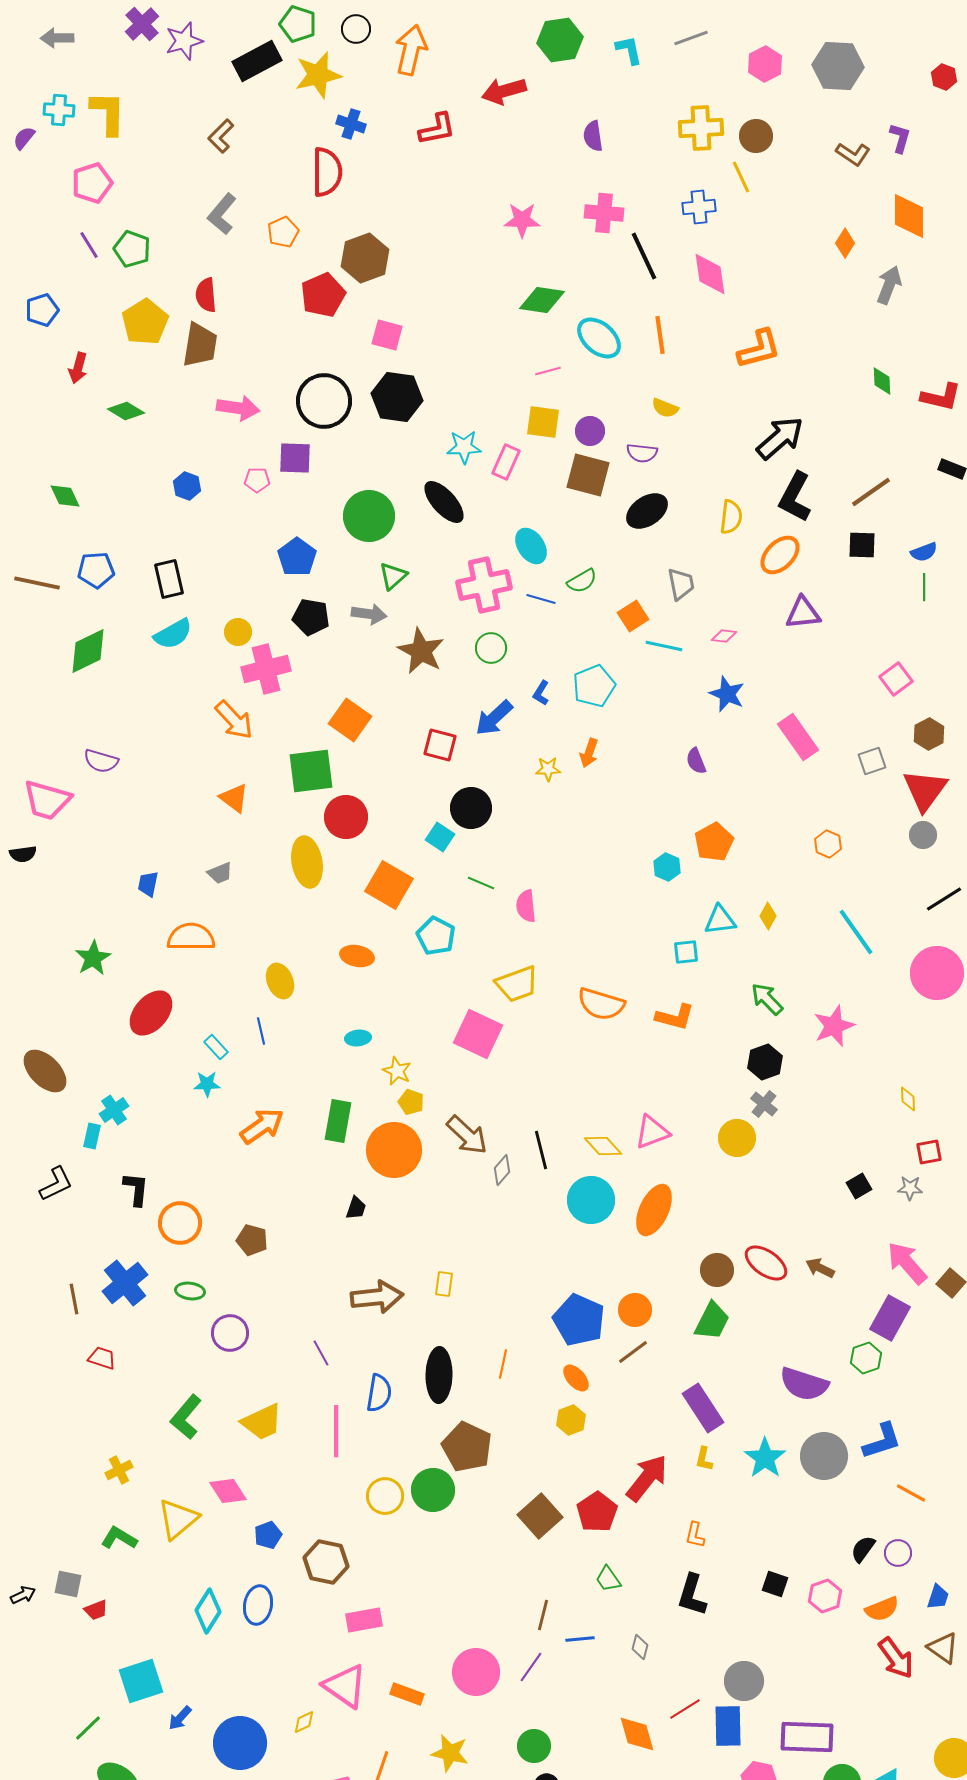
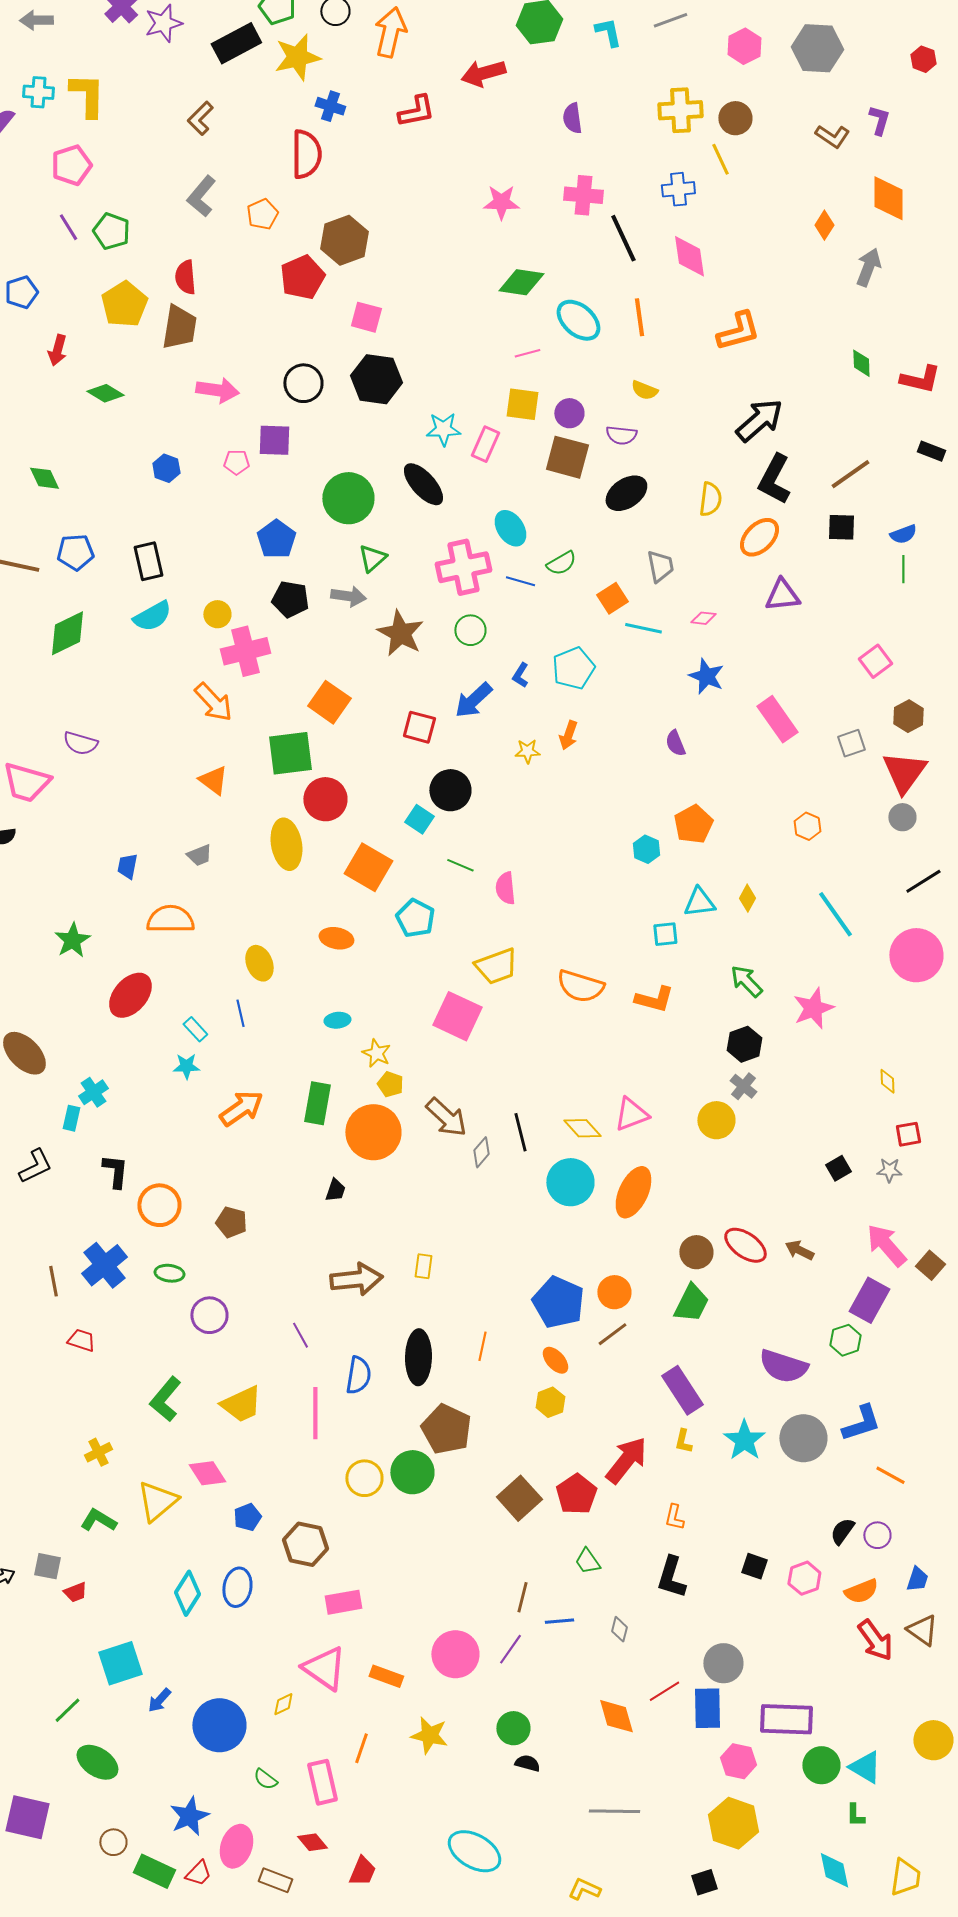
black circle: (324, 401) -> (303, 383), size x0.7

